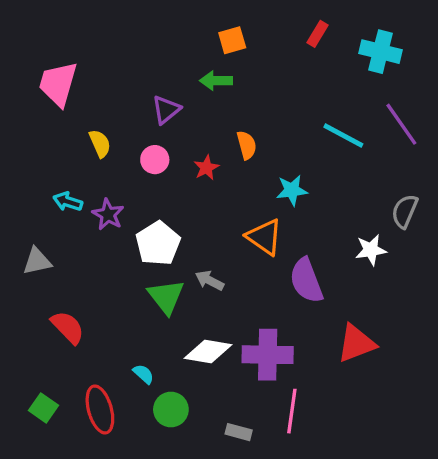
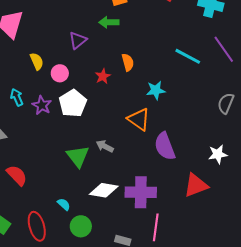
pink circle: (155, 160) -> (60, 73), moved
cyan arrow: (68, 202) -> (17, 97), turned 48
white pentagon: (158, 243) -> (73, 103), moved
white star: (371, 250) -> (218, 154), moved

